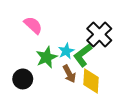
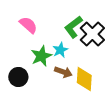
green L-shape: (83, 55) -> (73, 27), moved
brown arrow: (69, 74) -> (63, 72), turned -42

